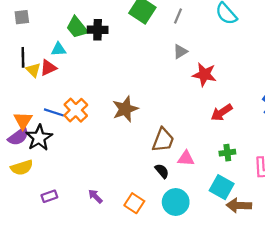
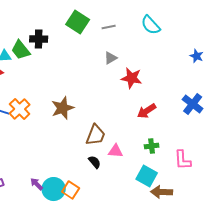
gray line: (178, 16) -> (109, 27), turned 56
green trapezoid: (77, 27) -> (21, 50), moved
cyan circle: (176, 202) -> (54, 189), moved

